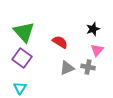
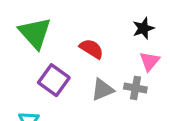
purple square: (22, 58) -> (54, 80), moved

